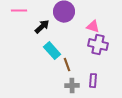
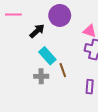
gray cross: (72, 86) -> (41, 76), moved

